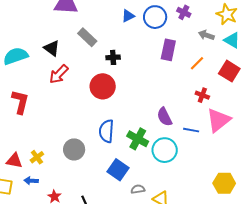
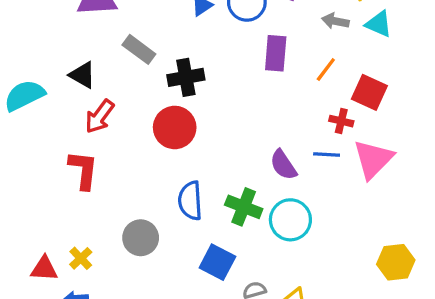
black cross: (113, 57) -> (186, 77), size x1.5
red square: (229, 71) -> (369, 92), moved
red L-shape: (20, 102) -> (83, 170), moved
blue line: (191, 130) -> (327, 154), moved

